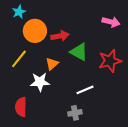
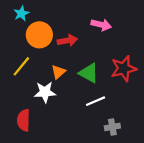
pink arrow: (111, 22) -> (101, 25), moved
green triangle: (79, 52) -> (89, 73), moved
gray cross: (75, 113) -> (112, 127), moved

